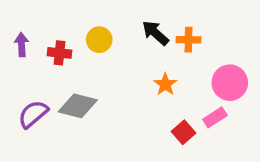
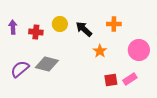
black arrow: (155, 33) -> (84, 29), moved
pink rectangle: (215, 117) -> (130, 79), moved
red square: (184, 132) -> (111, 80), turned 32

